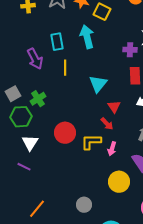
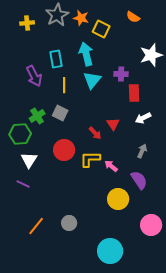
purple cross: (130, 50) -> (121, 74), moved
cyan triangle: (98, 84) -> (92, 80), moved
gray square: (13, 94) -> (60, 113), moved, turned -35
red arrow: (107, 124) -> (95, 133), moved
pink arrow: (112, 149) -> (111, 166), turned 112
gray circle: (84, 205) -> (69, 223), moved

